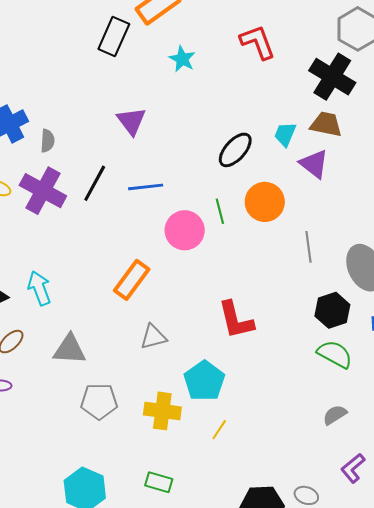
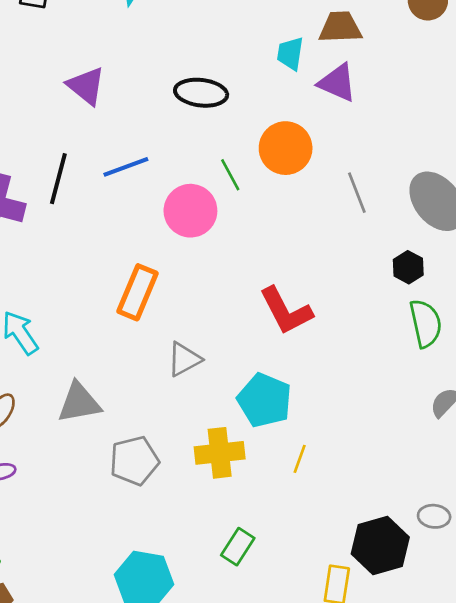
black ellipse: (235, 150) -> (201, 93), moved, turned 69
black hexagon: (332, 310) -> (408, 267), size x0.7
green semicircle: (335, 354) -> (426, 323), turned 63
green rectangle: (159, 482) -> (238, 547), turned -60

